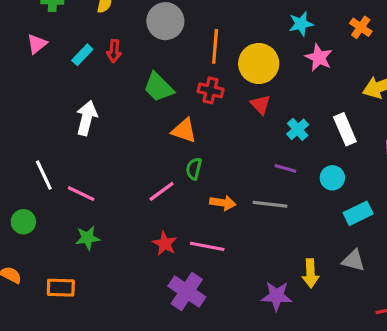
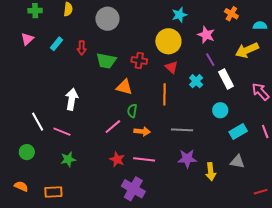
cyan star: (301, 24) -> (179, 15), moved
orange line: (215, 46) -> (165, 94), moved
red arrow: (114, 51) -> (82, 48), moved
green trapezoid: (159, 87) -> (106, 61), turned -30
white arrow: (87, 118) -> (72, 99), moved
purple line: (285, 168) -> (210, 60), moved, turned 48
orange arrow: (223, 203) -> (142, 131), moved
purple star: (277, 296) -> (187, 159), moved

